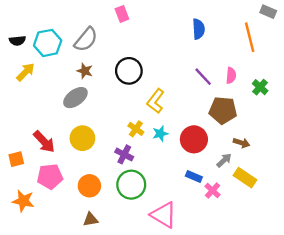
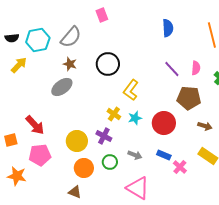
yellow circle: (82, 138) -> (77, 141), moved
gray arrow: (224, 160) -> (135, 155), moved, turned 64
green circle: (131, 185) -> (110, 162), size x0.6
orange circle: (89, 186) -> (84, 168), moved
brown triangle: (91, 219) -> (75, 192), turned 32

